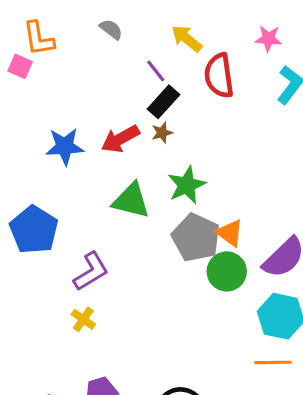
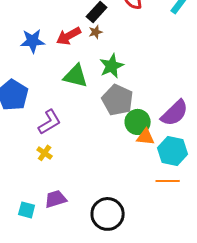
orange triangle: (230, 233) -> (146, 137), moved, turned -30

